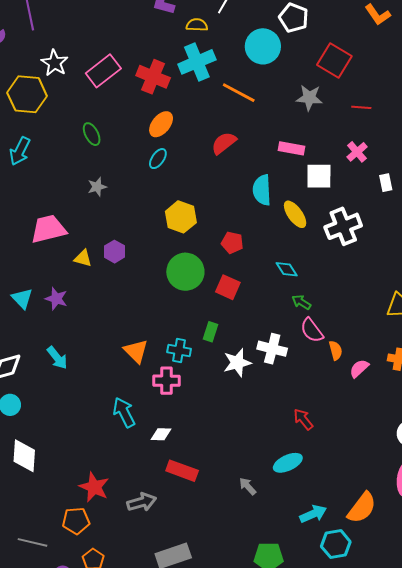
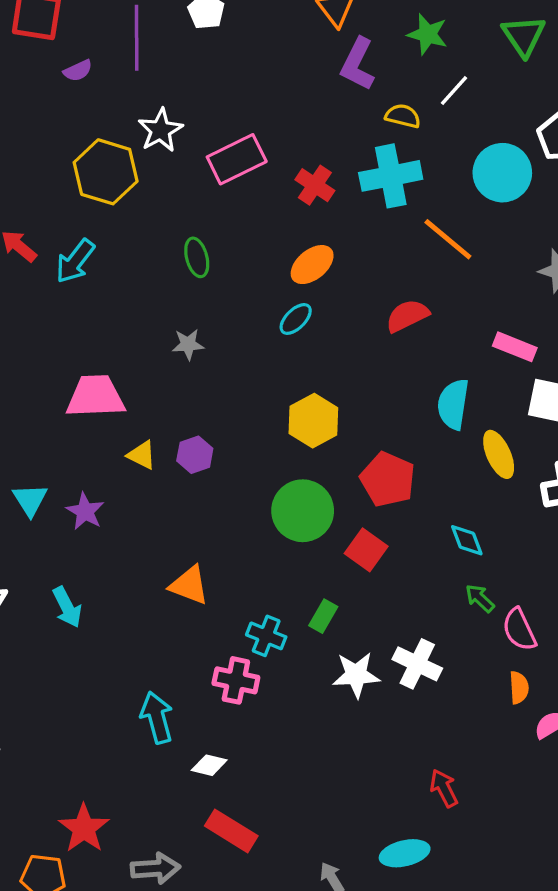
red cross: (153, 77) -> (315, 185), size x0.7
red pentagon: (232, 243) -> (388, 479), size x1.5
pink semicircle: (312, 330) -> (519, 630), moved
orange triangle: (136, 351) -> (189, 585), moved, turned -36

